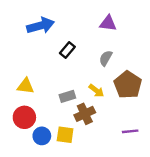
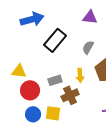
black rectangle: (67, 50) -> (55, 40), size x1.6
yellow arrow: (96, 91) -> (80, 75), turned 48
red circle: (24, 117) -> (30, 90), moved

